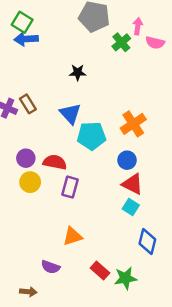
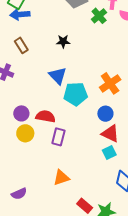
brown rectangle: (28, 104) -> (21, 45), moved
cyan square: (131, 207) -> (109, 153), turned 32
purple semicircle: (51, 267) -> (19, 194), moved, turned -42

